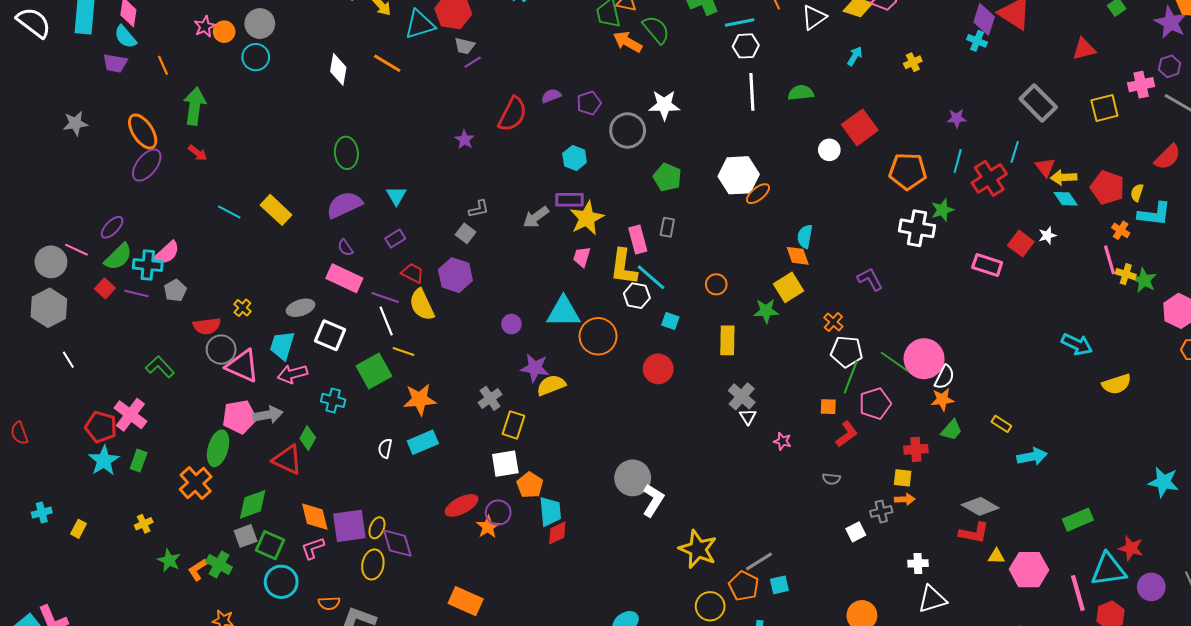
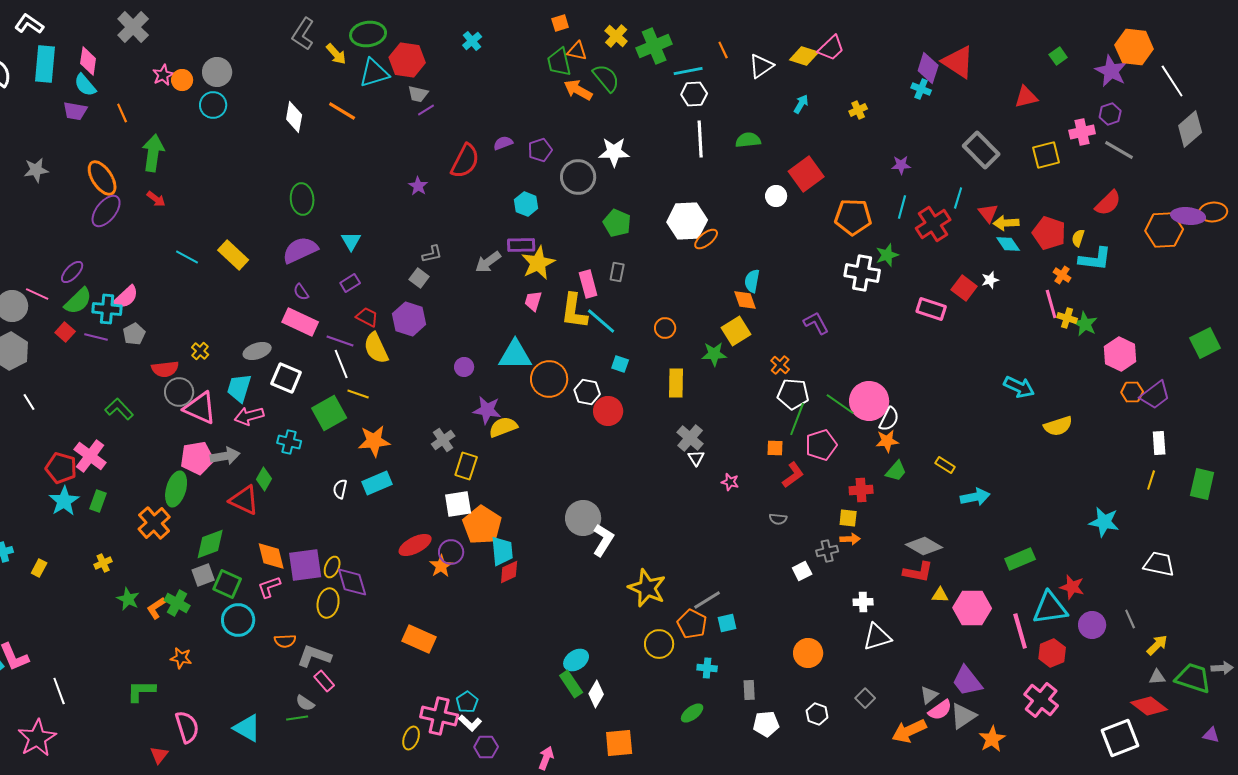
white hexagon: (637, 296) -> (587, 392), moved
orange pentagon: (530, 485) -> (482, 525), size x1.5

